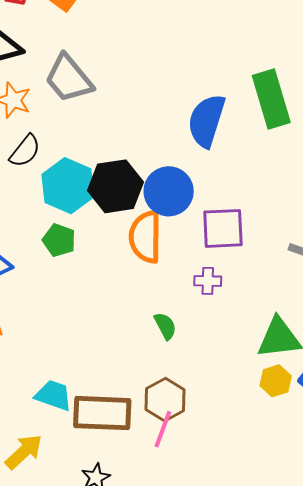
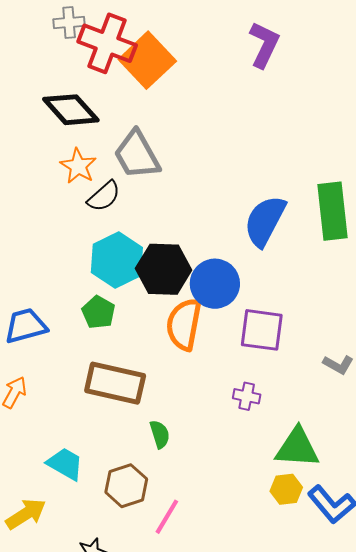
black semicircle: (25, 151) -> (104, 196), moved
purple cross: (208, 281) -> (247, 396), moved
green semicircle: (165, 326) -> (160, 434), moved
brown hexagon: (165, 400) -> (126, 486), moved
brown rectangle: (102, 413) -> (115, 383), moved

